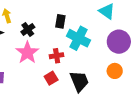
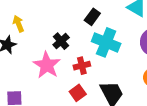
black rectangle: (60, 21) -> (92, 17), moved, turned 32
black cross: (28, 29) -> (61, 41), moved

